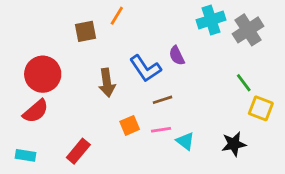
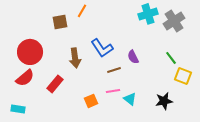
purple semicircle: (177, 56) -> (133, 57), moved
orange square: (130, 125) -> (91, 101), moved
red rectangle: (78, 151) -> (55, 84), moved

